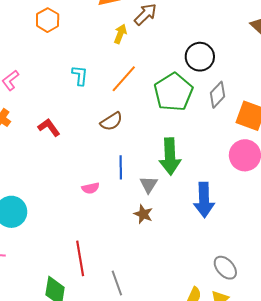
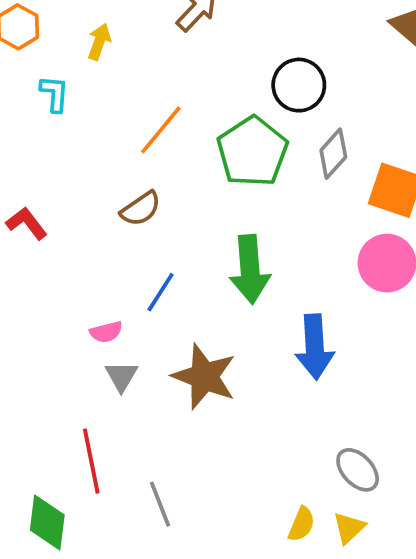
yellow arrow: (120, 34) -> (99, 42), moved
cyan L-shape: (80, 75) -> (54, 94), moved
blue line: (121, 167) -> (161, 292), turned 35
gray triangle: (149, 185) -> (121, 376), moved
brown star: (143, 214) -> (204, 377), size x1.8

